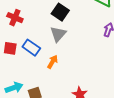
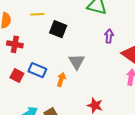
gray triangle: (58, 34) -> (77, 62), moved
red square: (10, 48) -> (17, 76), turned 32

